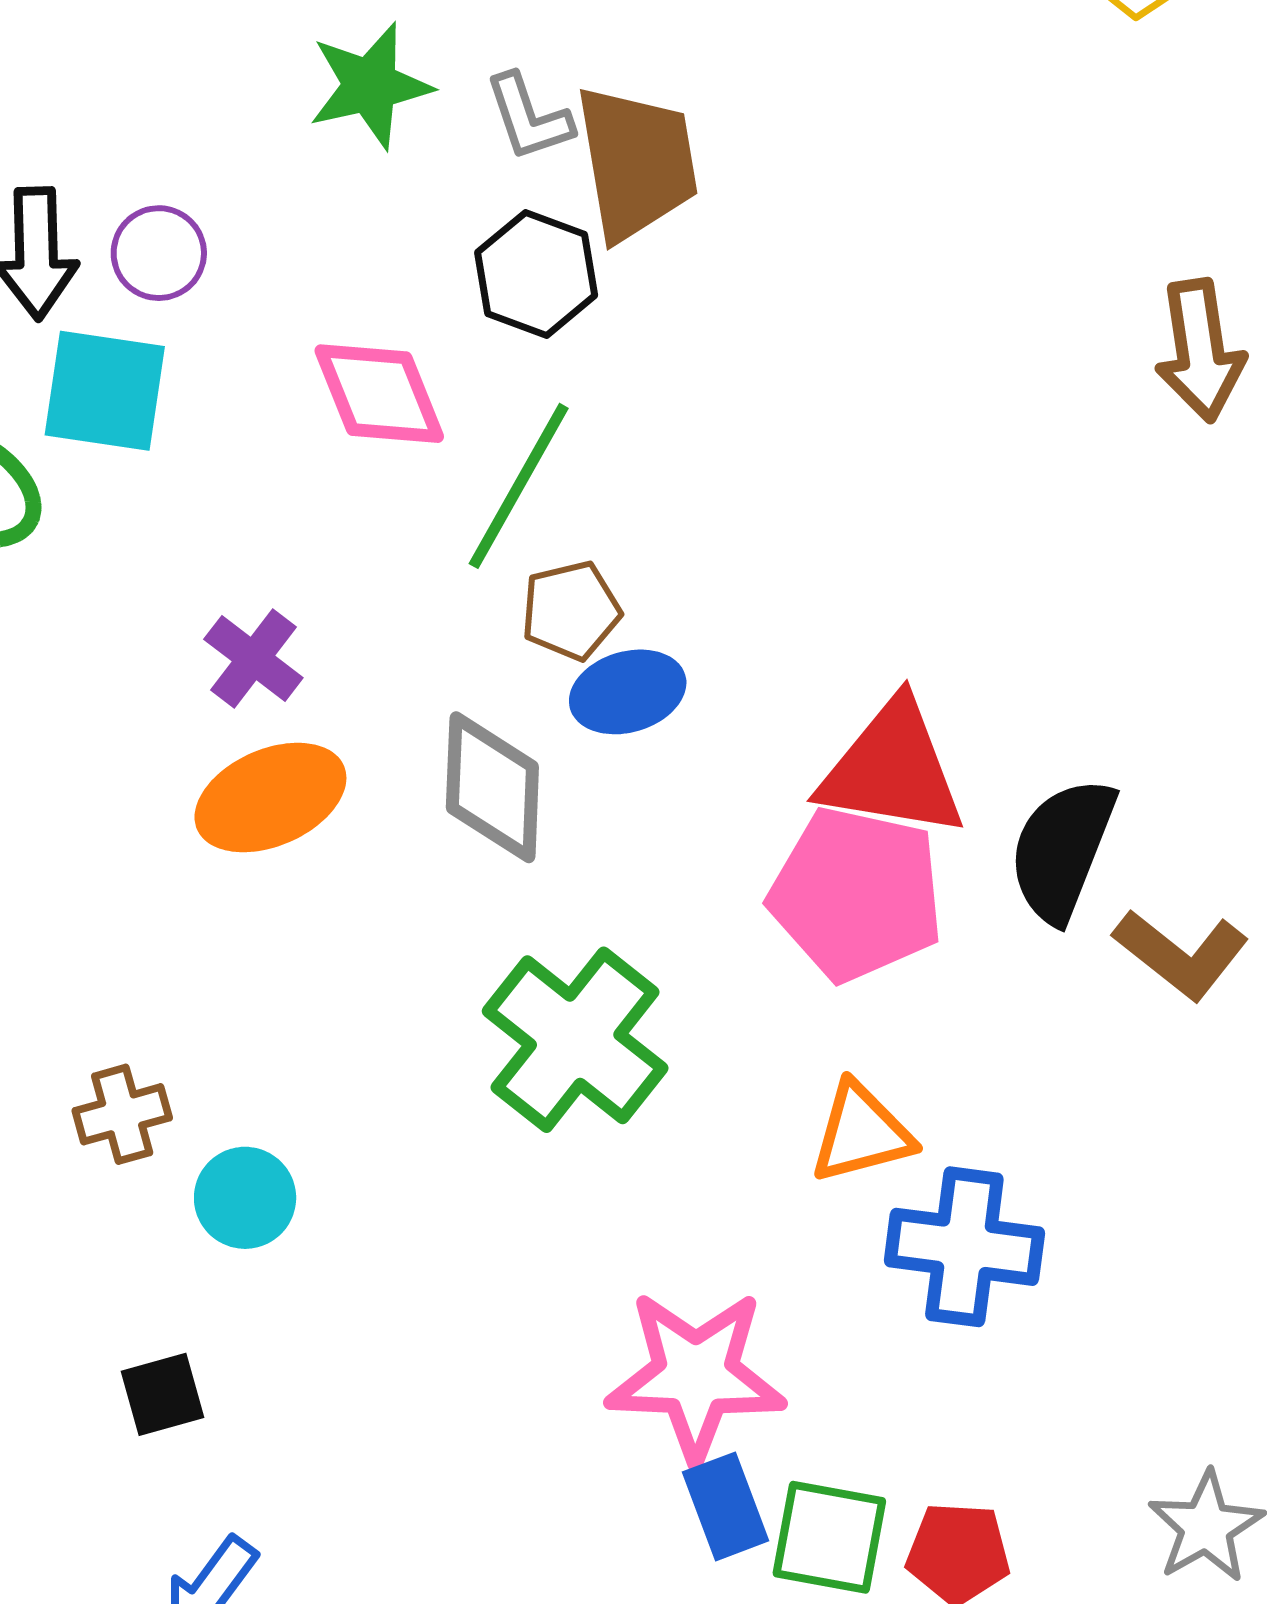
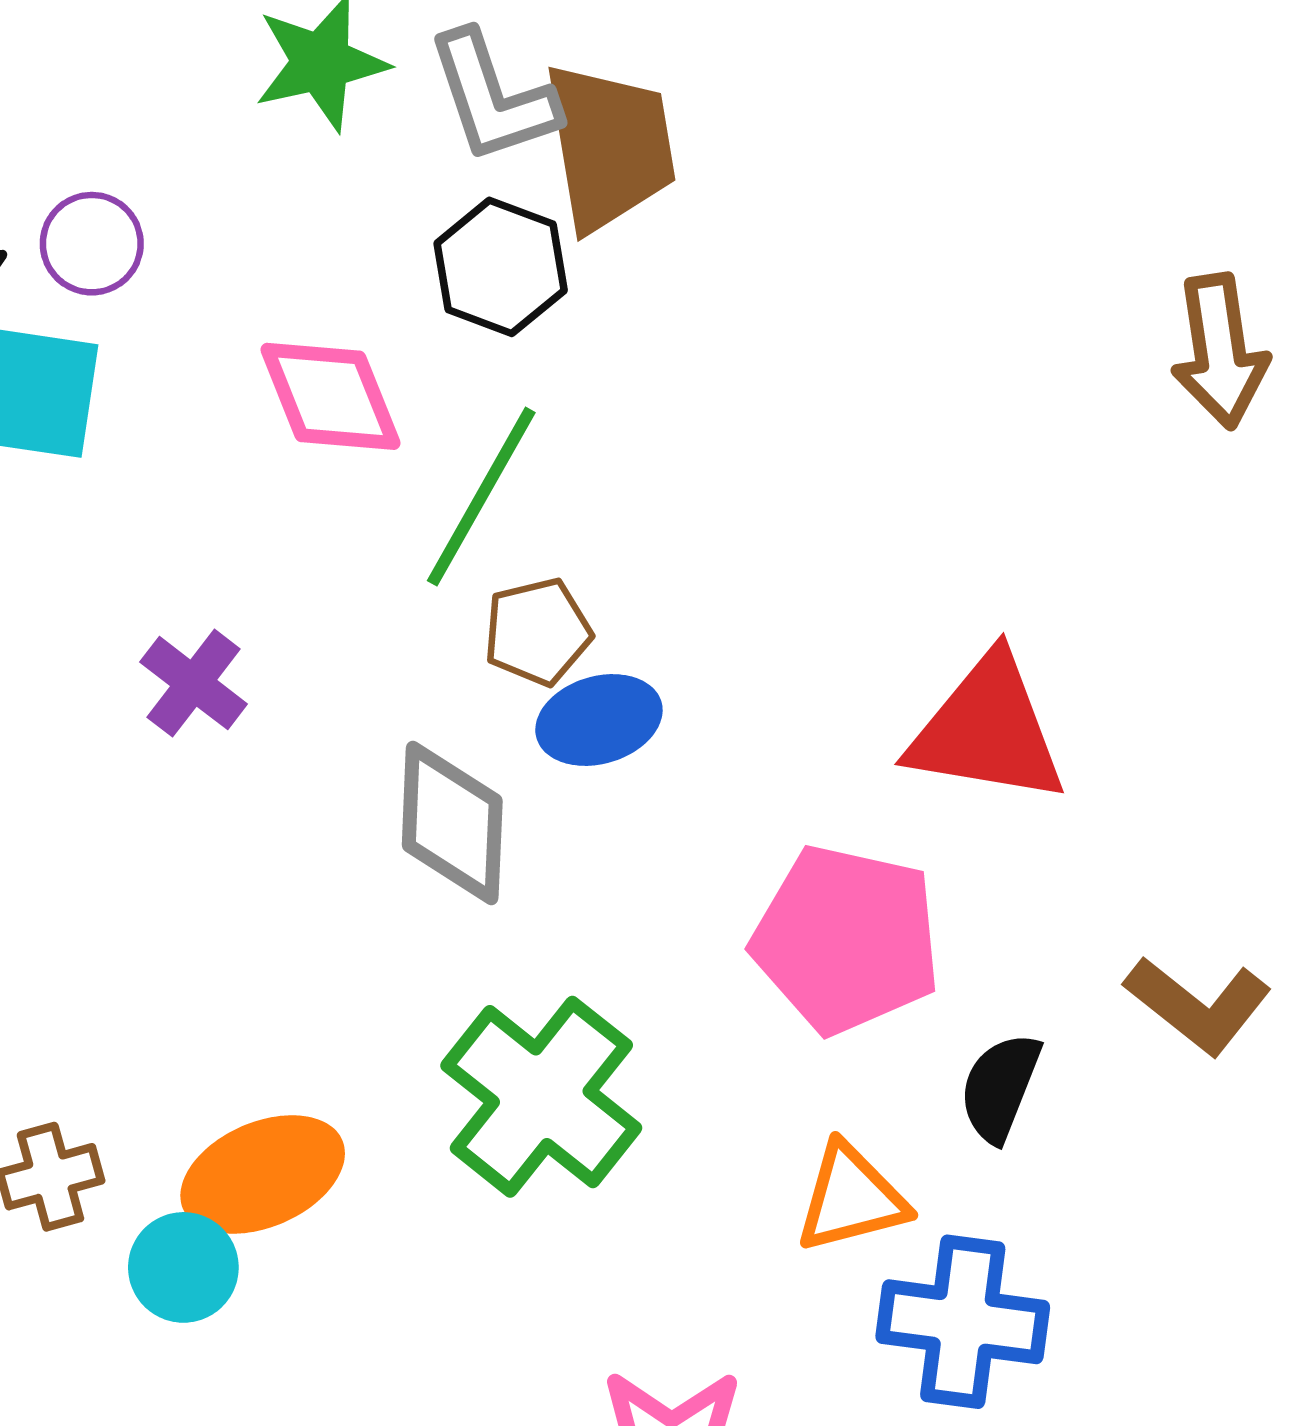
gray L-shape: (529, 117) -> (493, 97), size x1.4
red triangle: (892, 769) -> (987, 730), moved
orange ellipse: (270, 798) -> (263, 1175), moved
black semicircle: (1062, 850) -> (1000, 1087), moved, size x0.7

